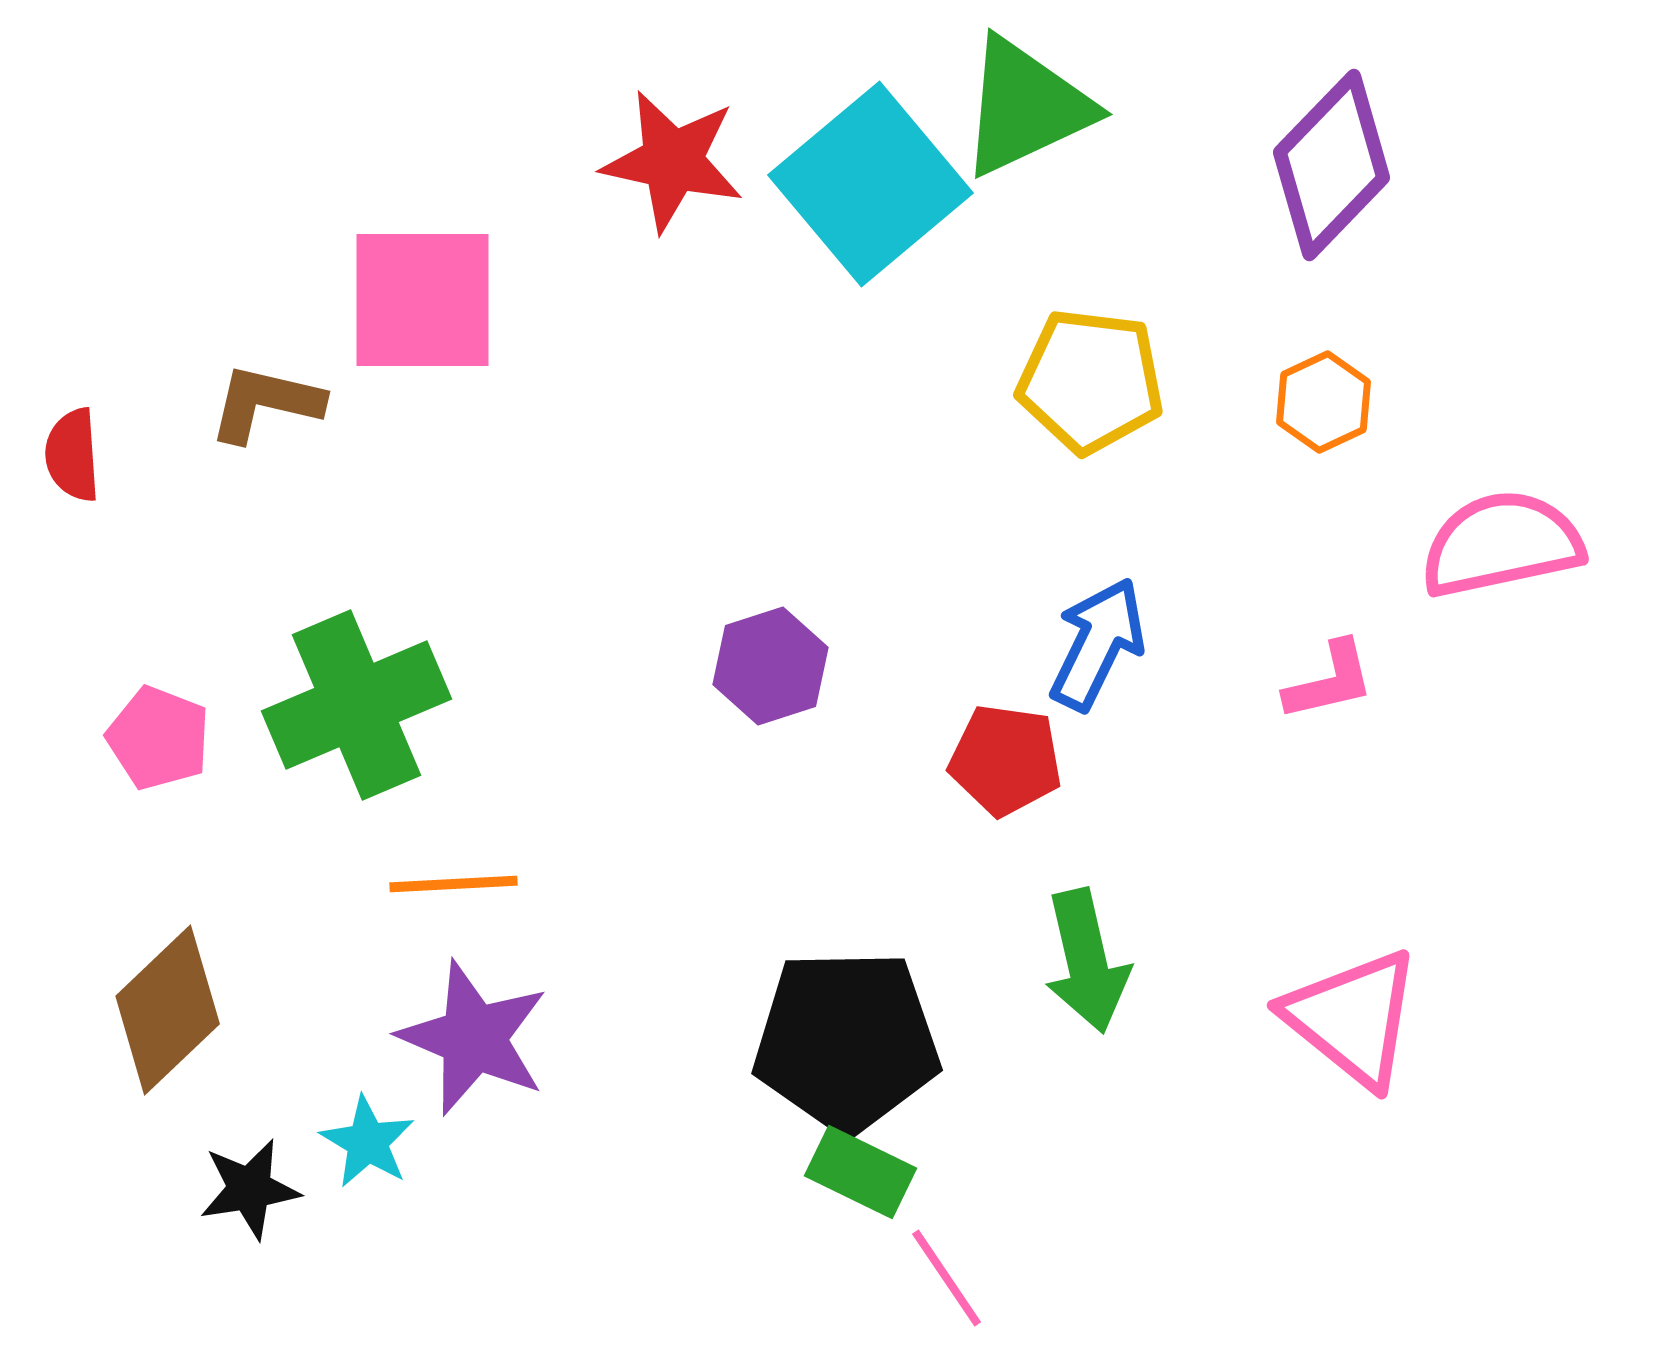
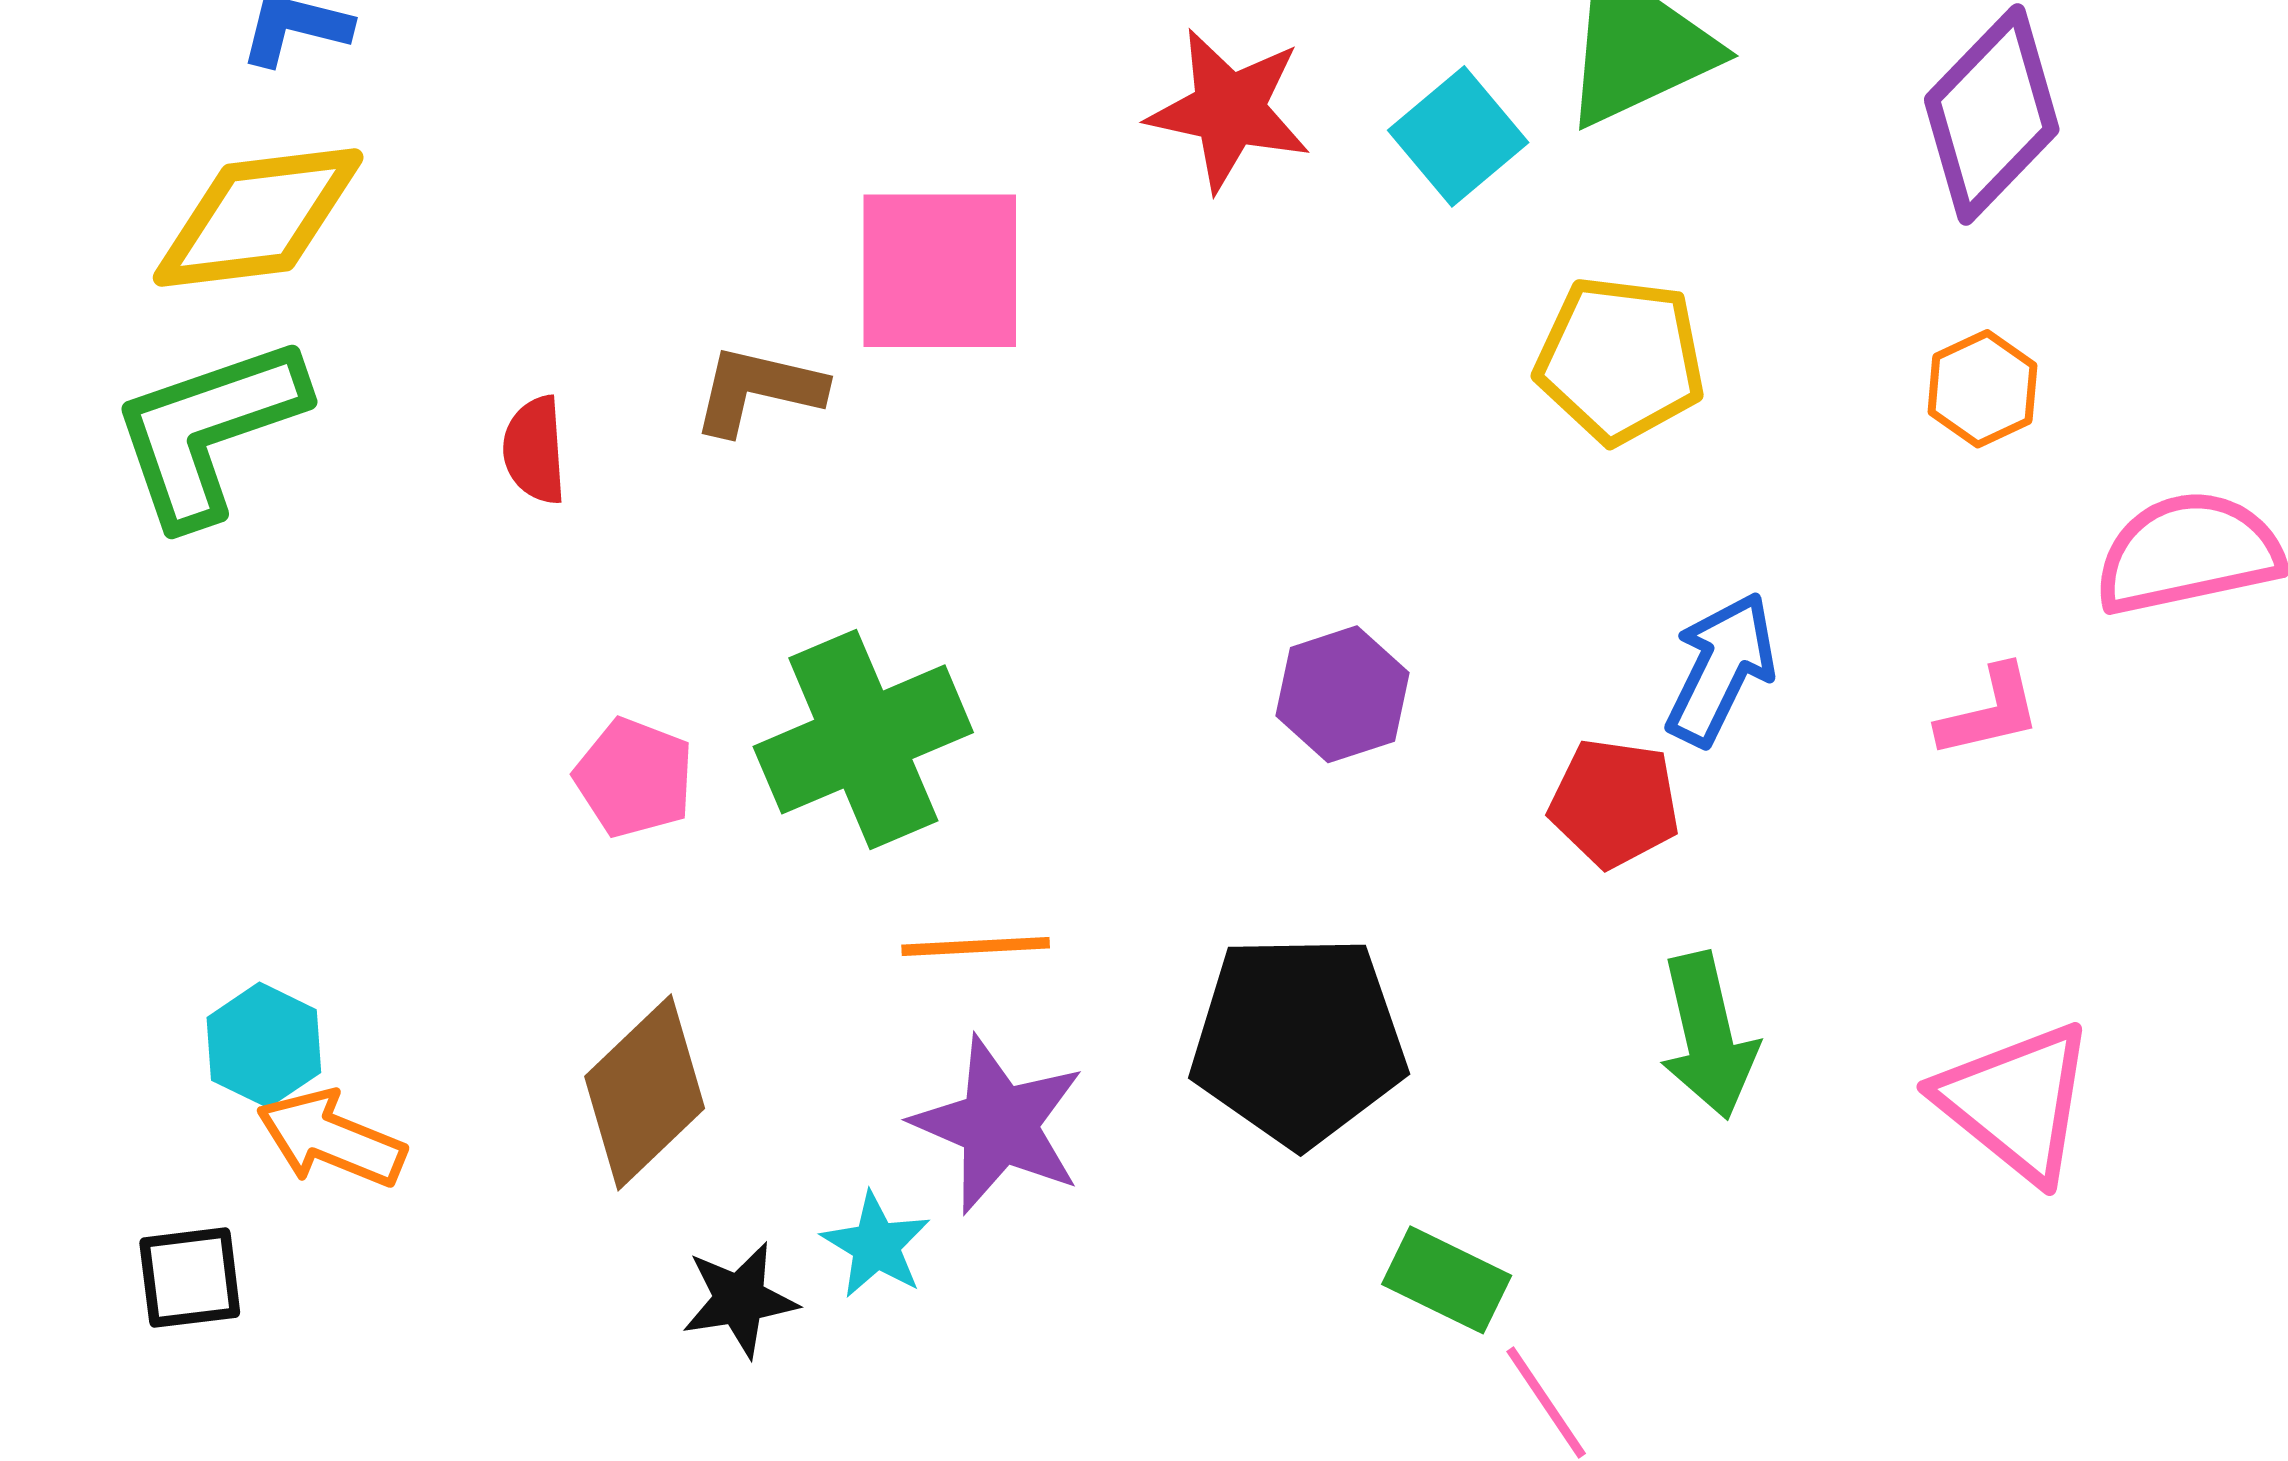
cyan square: (871, 184) -> (1458, 136), size x0.6
yellow pentagon: (1091, 381) -> (1620, 360), moved
black pentagon: (847, 1041) -> (1298, 1040), moved

